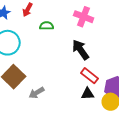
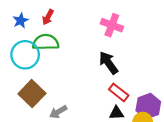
green semicircle: (47, 26) -> (46, 42), moved, size x1.6

